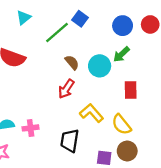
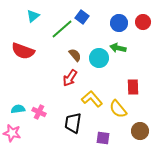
green arrow: (121, 54) -> (118, 48), turned 56
red rectangle: (131, 90) -> (133, 87), moved
pink cross: (31, 128) -> (39, 112), turned 32
brown circle: (127, 151) -> (140, 131), moved

